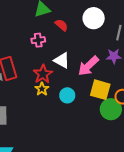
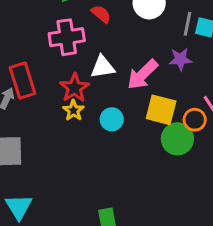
pink cross: (38, 40) -> (67, 37), size x1.6
white triangle: (62, 60) -> (103, 67), turned -36

